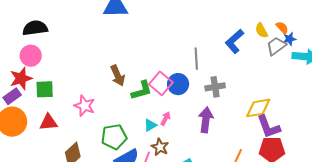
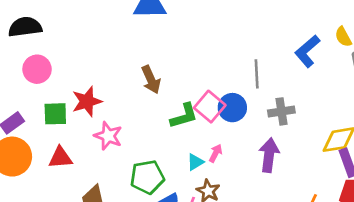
black semicircle: (35, 28) -> (25, 27), moved
brown arrow: (118, 76) -> (151, 80), moved
red star: (21, 78) -> (87, 101), moved

